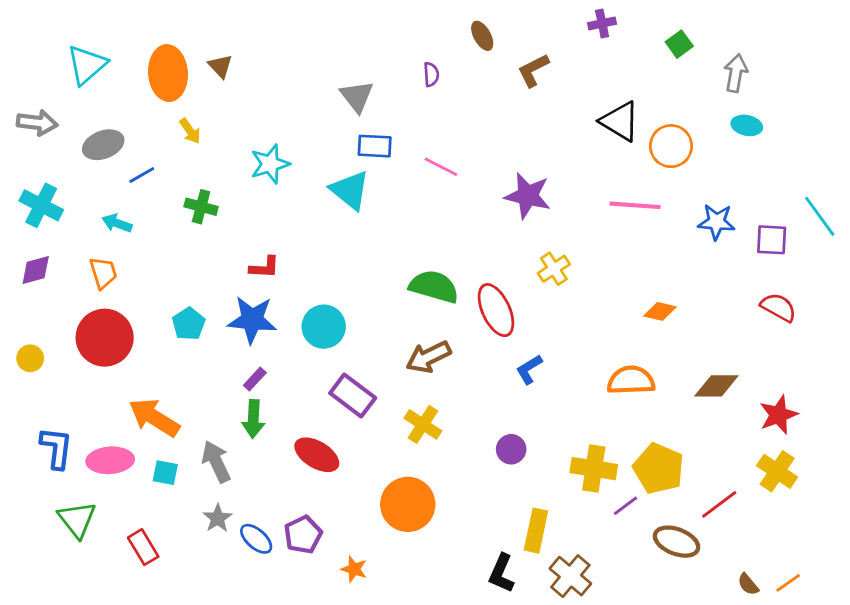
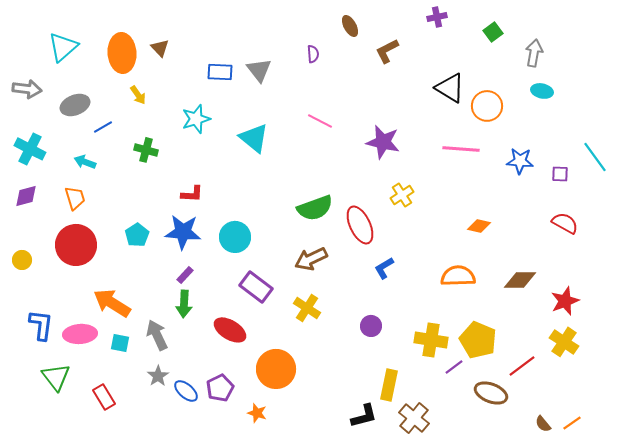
blue rectangle: (375, 146) -> (220, 72), moved
purple square: (772, 240) -> (560, 174), size x0.7
green semicircle: (434, 287) -> (315, 208), turned 144
orange circle: (408, 504) -> (276, 369), moved
black L-shape: (501, 573) -> (364, 416), turned -128

